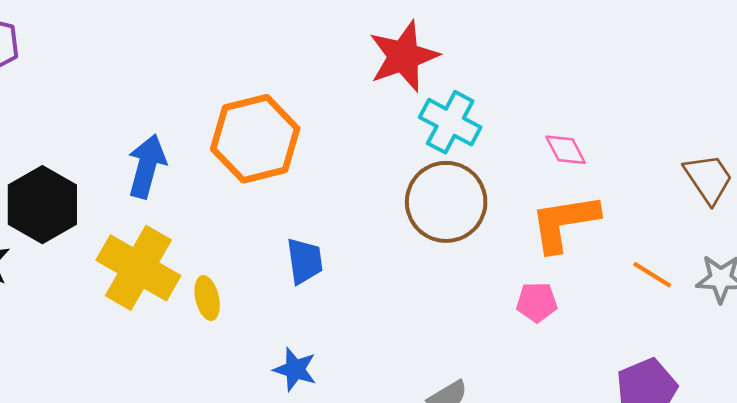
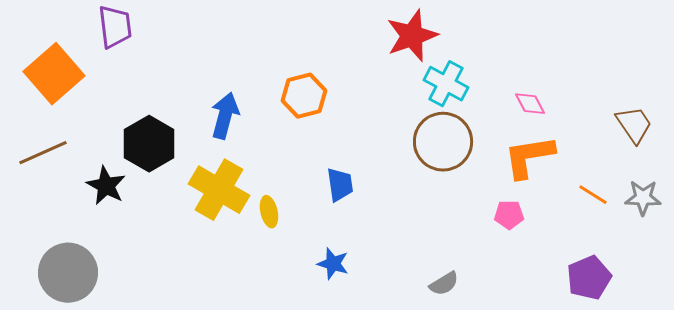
orange hexagon: (255, 139) -> (304, 96), size x0.7

